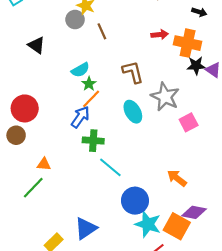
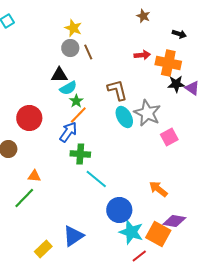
gray circle: (75, 20) -> (70, 48), moved
black triangle: (36, 45) -> (59, 75), moved, turned -36
red circle: (25, 108) -> (29, 118), moved
cyan ellipse: (133, 112) -> (124, 117), moved

